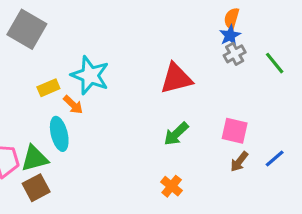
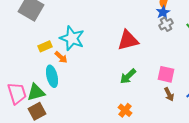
brown arrow: (239, 162) -> (169, 94), turned -64

